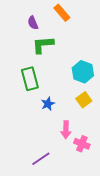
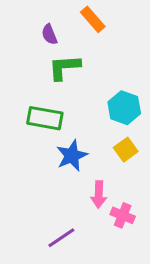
green rectangle: (30, 79) -> (45, 118), turned -65
blue star: (48, 104) -> (72, 156), size x1.5

